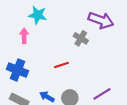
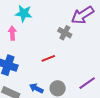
purple arrow: (101, 20) -> (82, 15), turned 130

